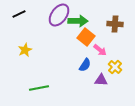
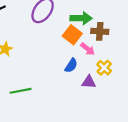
green arrow: (78, 21) -> (81, 18), moved
brown cross: (115, 24) -> (100, 31), moved

